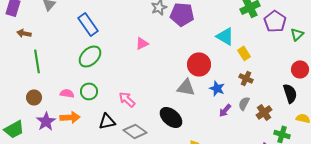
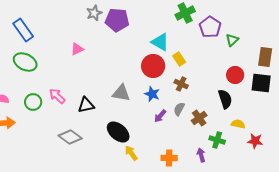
green ellipse: (90, 56) -> (25, 62), turned 70
red circle: (199, 64) -> (153, 66), moved
green circle: (89, 91) -> (33, 102), moved
pink arrow: (127, 99) -> (57, 96), moved
black ellipse: (171, 117) -> (118, 132), moved
black triangle: (107, 121) -> (86, 105), moved

